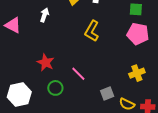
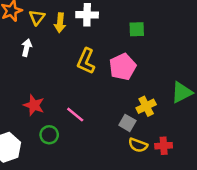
pink pentagon: (138, 34) -> (123, 67), moved, turned -30
gray square: (107, 93) -> (127, 123), moved, turned -32

